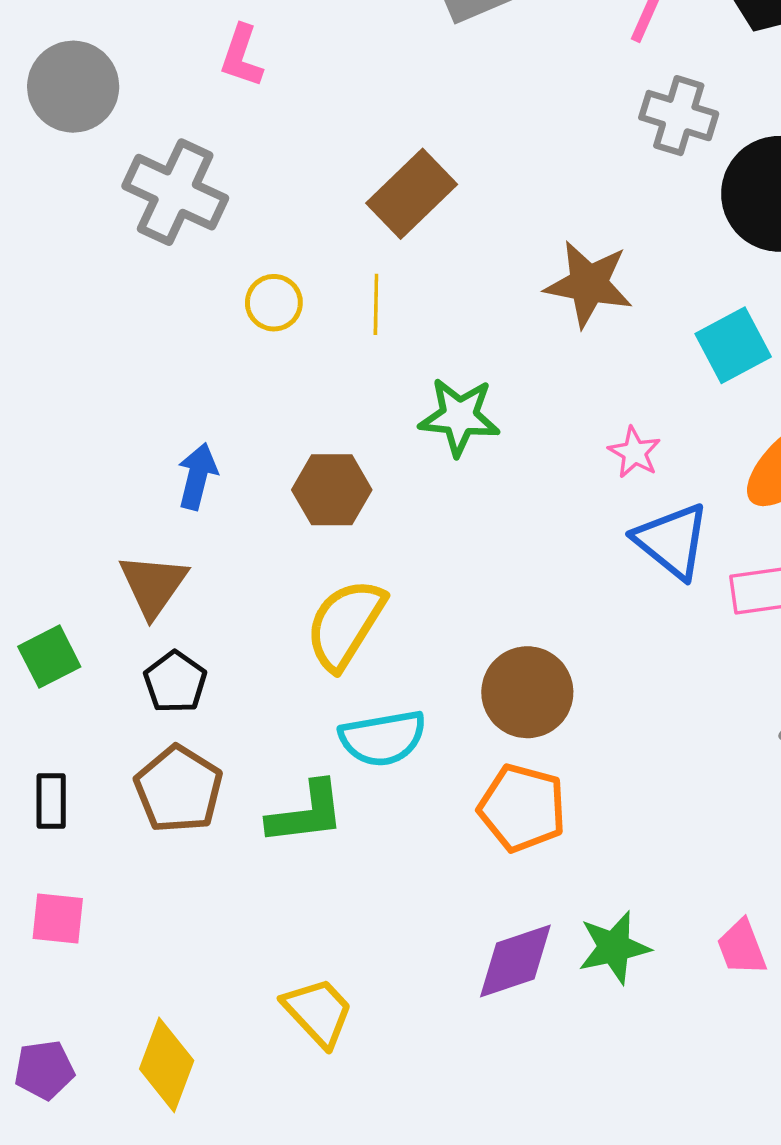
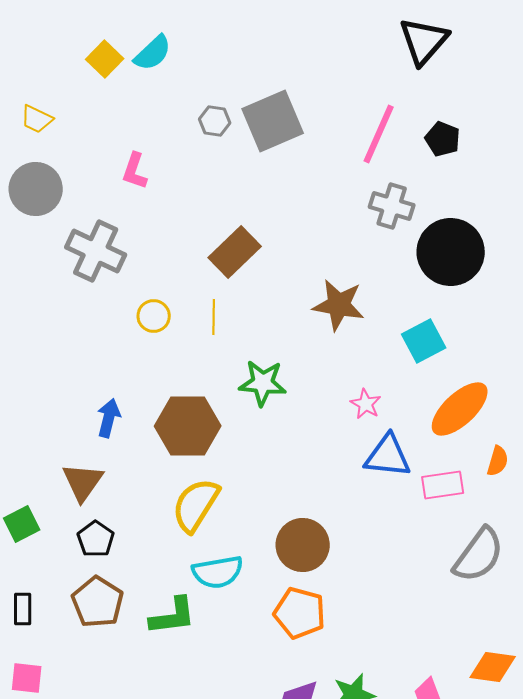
brown hexagon: (332, 490) -> (188, 426), size x1.4
blue triangle: (672, 541) -> (388, 456), turned -33

